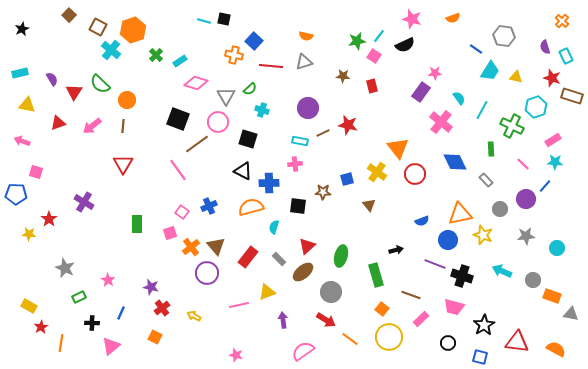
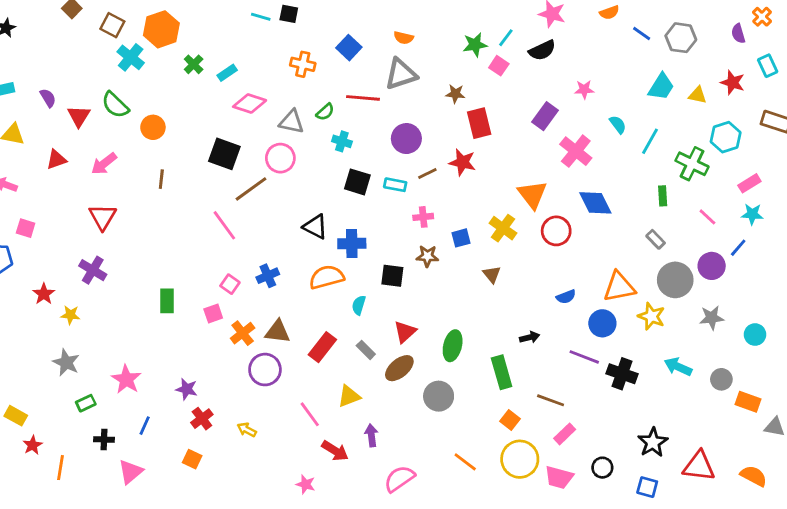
blue square: (254, 41) -> (349, 48), moved
purple semicircle: (545, 47) -> (738, 34), moved
blue line: (476, 49) -> (642, 34), moved
gray triangle: (304, 62) -> (401, 74), size x1.4
red line: (271, 66) -> (363, 98), moved
red star: (552, 78) -> (733, 83), moved
red rectangle: (372, 86) -> (479, 123), moved, size x1.5
purple rectangle: (421, 92) -> (545, 116), moved
gray triangle: (226, 96) -> (292, 122), turned -48
pink cross: (441, 122) -> (576, 151), moved
brown line: (123, 126) -> (161, 179), moved
black square: (248, 139) -> (357, 182), moved
blue diamond: (455, 162) -> (595, 203), moved
red triangle: (123, 164) -> (103, 217), moved
pink cross: (295, 164) -> (423, 217), moved
gray circle: (500, 209) -> (675, 280), size x1.6
yellow star: (29, 234) -> (70, 315), moved
brown triangle: (216, 246) -> (278, 332), turned -42
pink star: (108, 280) -> (126, 379), size x1.5
pink line: (239, 305) -> (310, 414), turned 66
pink trapezoid: (454, 307) -> (559, 477), moved
red arrow: (326, 320) -> (335, 451), moved

